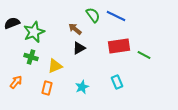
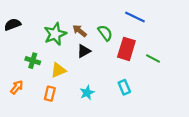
green semicircle: (93, 15) -> (105, 33), moved
blue line: (116, 16) -> (135, 17), moved
green star: (34, 32) -> (55, 34), moved
red rectangle: (119, 46) -> (126, 49), turned -65

